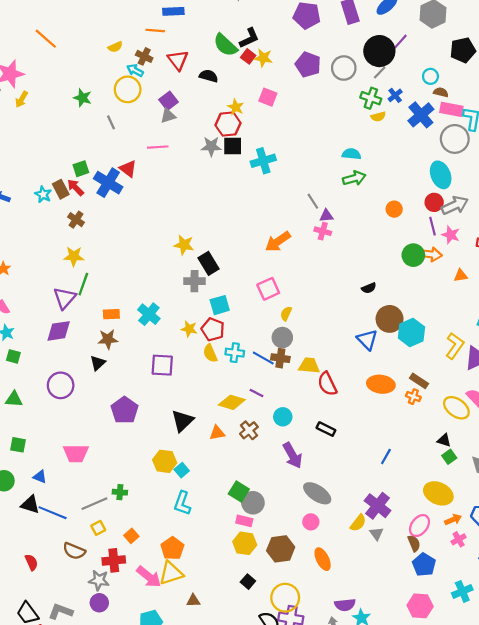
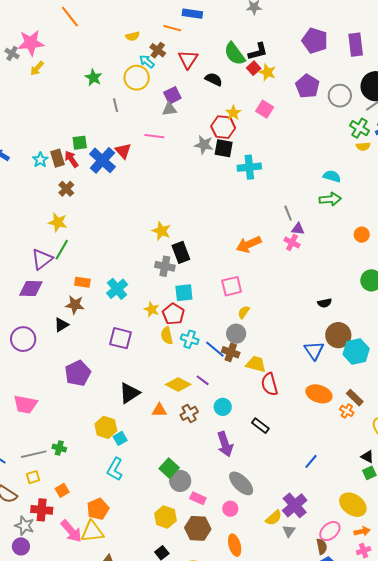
pink rectangle: (244, 521) -> (198, 498), moved

